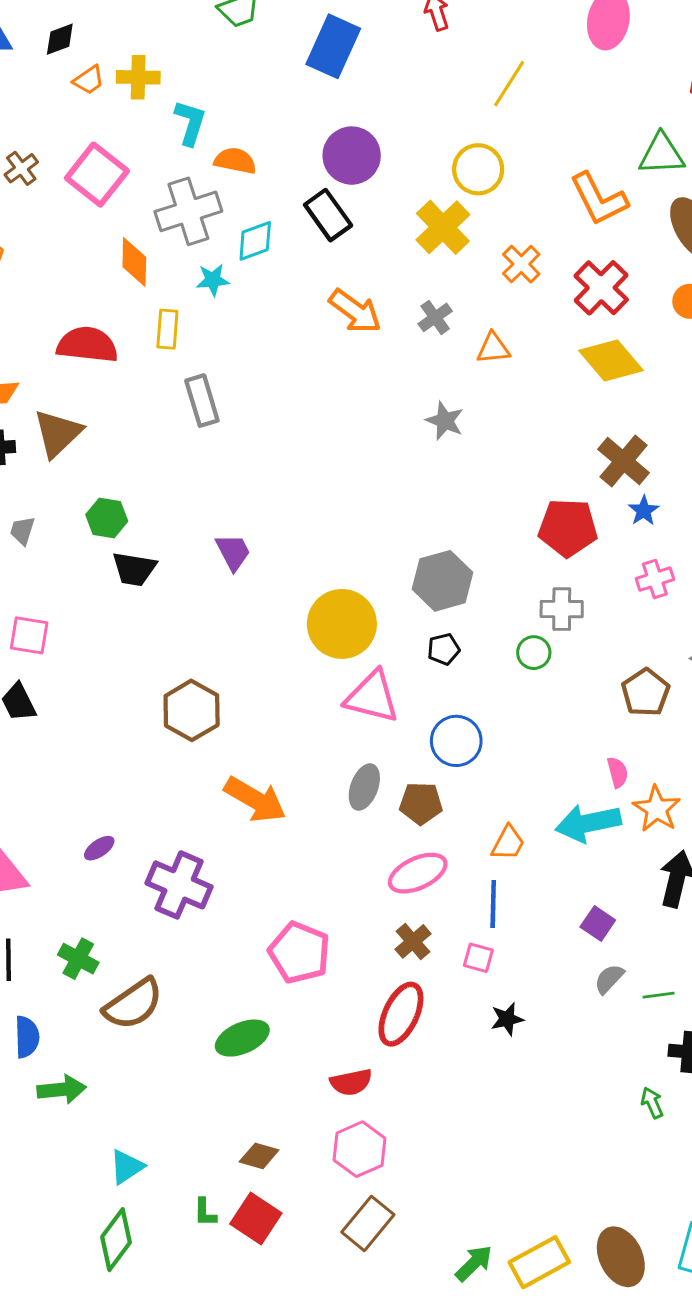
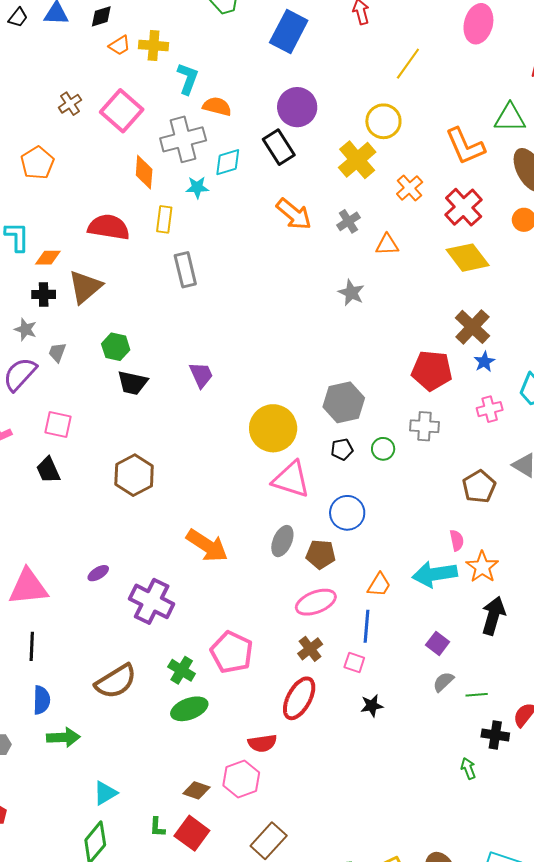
green circle: (534, 653) -> (383, 449), moved
brown hexagon: (192, 710) -> (134, 475), moved
green cross: (78, 959) -> (182, 670), moved
pink hexagon: (360, 1149) -> (241, 779), moved

